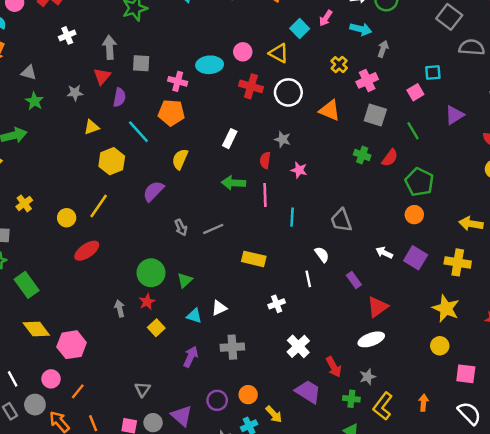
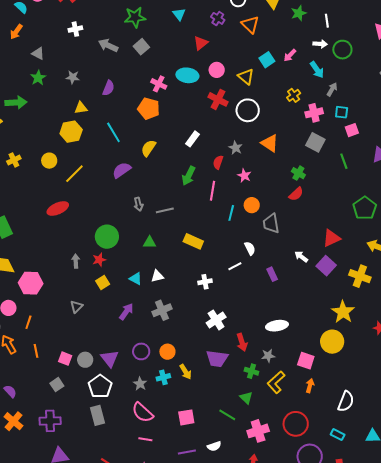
cyan arrow: (361, 29) -> (317, 70), turned 30
gray arrow: (110, 47) -> (108, 45), turned -72
gray square: (141, 63) -> (141, 47), moved, turned 35
cyan square: (433, 73) -> (342, 112), moved
red triangle: (102, 76) -> (201, 43), moved
orange triangle: (330, 110) -> (270, 143), moved
cyan line: (138, 132) -> (113, 132), moved
red semicircle: (390, 158) -> (296, 194), moved
yellow hexagon: (112, 161) -> (71, 132), moved
green pentagon: (419, 182) -> (365, 208), moved
green arrow: (233, 183) -> (189, 176), turned -78
orange circle: (414, 215) -> (252, 205), moved
yellow circle: (67, 218) -> (49, 161), moved
white line: (308, 279) -> (235, 266), turned 64
green triangle: (185, 280) -> (150, 242), moved, turned 32
red triangle: (377, 307) -> (332, 238), moved
yellow circle: (440, 346) -> (332, 342), size x1.5
gray cross: (232, 347) -> (162, 310), turned -30
pink square: (466, 374) -> (306, 361), moved
gray triangle: (142, 389) -> (76, 307), moved
orange line: (78, 391) -> (28, 322), turned -32
purple trapezoid: (308, 392) -> (217, 359), turned 145
white semicircle: (469, 413) -> (346, 401), turned 55

